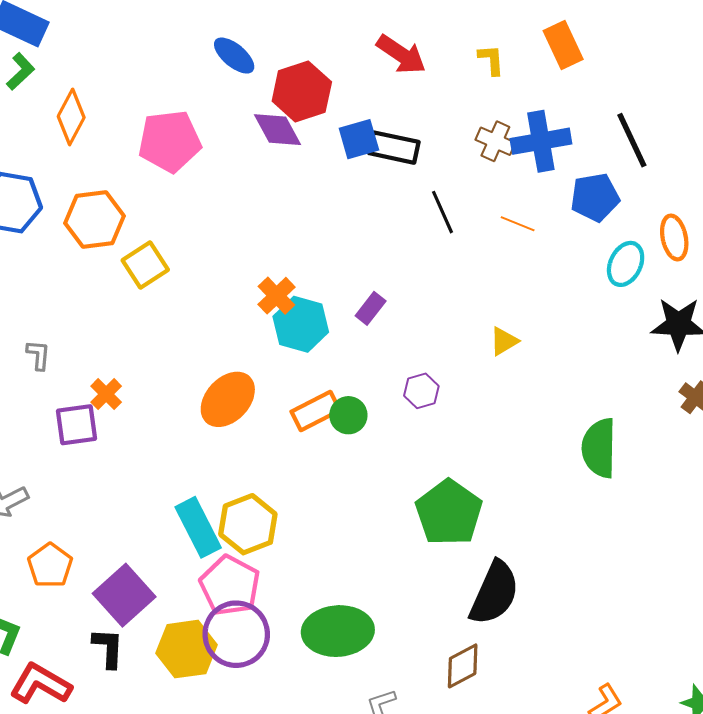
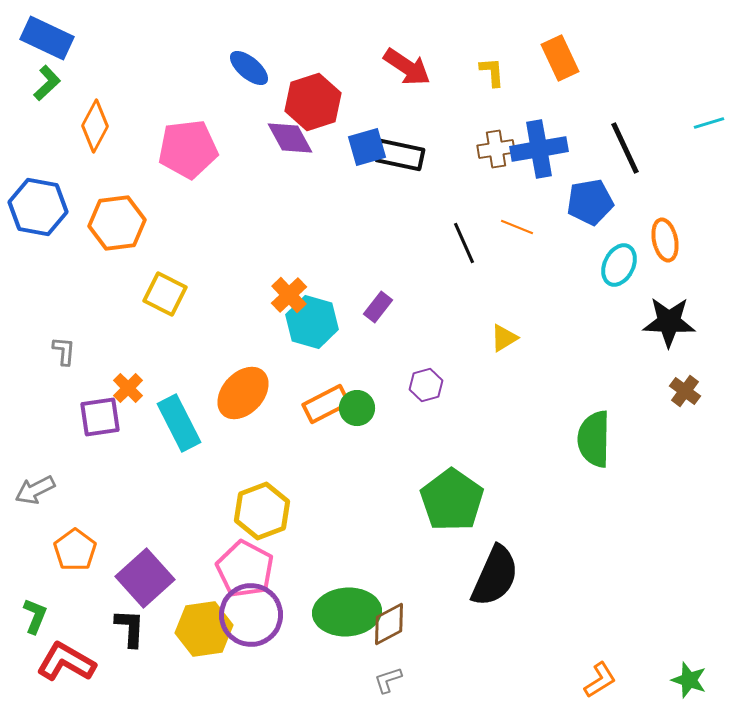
brown cross: (495, 141) -> (496, 149), turned -33
black line: (443, 212) -> (464, 243), moved
yellow square: (145, 265) -> (165, 294), moved, turned -30
cyan rectangle: (198, 527) -> (179, 423), moved
brown diamond: (463, 666) -> (389, 624), moved

